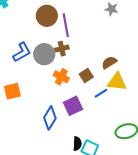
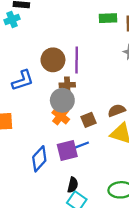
brown circle: (47, 16) -> (53, 60), moved
gray circle: (44, 54) -> (62, 100), moved
blue line: (101, 93) -> (81, 145), moved
black semicircle: (77, 144) -> (73, 185), moved

